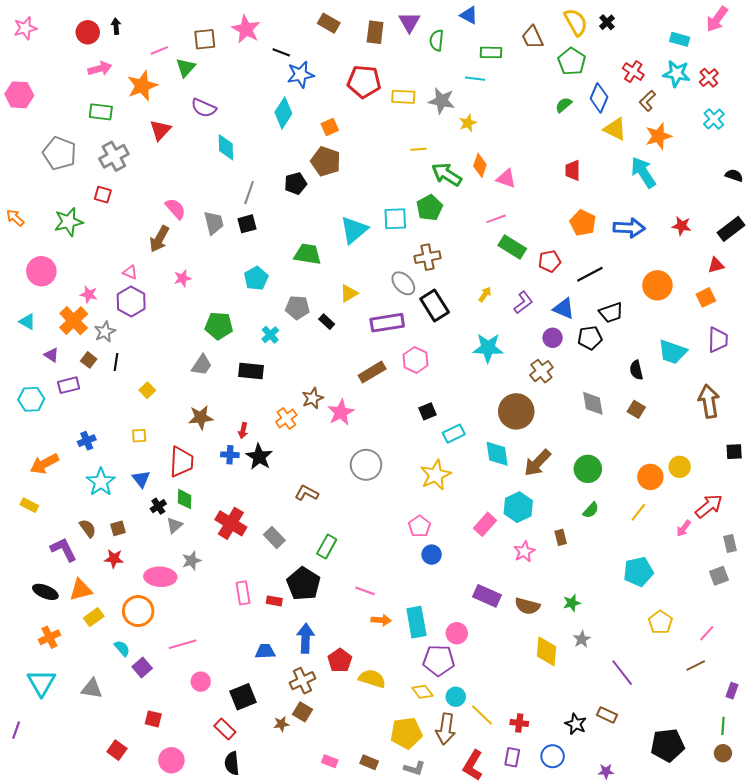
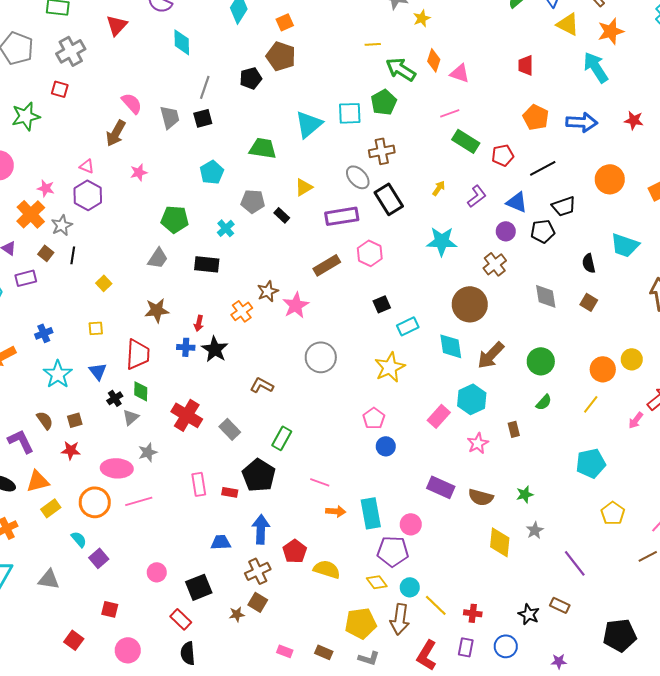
pink line: (183, 644) -> (139, 501), moved

